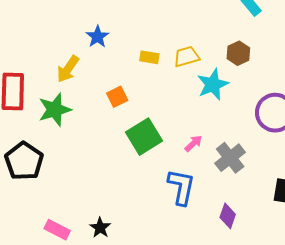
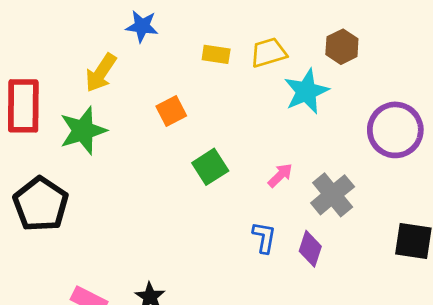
blue star: (97, 37) -> (142, 26), turned -30
green square: (144, 137) -> (210, 167), size x0.7
blue L-shape: (181, 187) -> (264, 237), size x0.6
purple diamond: (228, 216) -> (310, 249), moved

